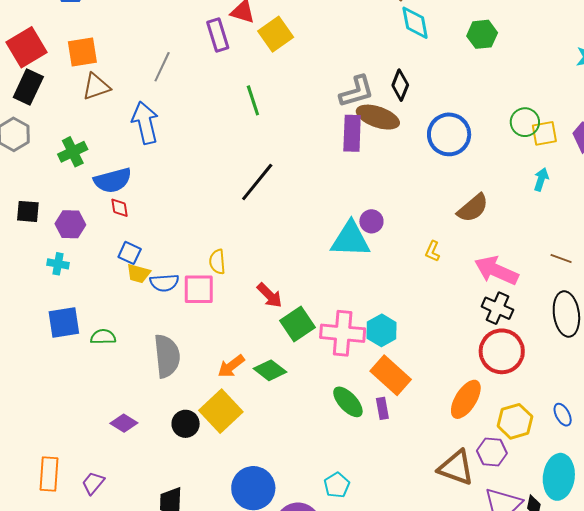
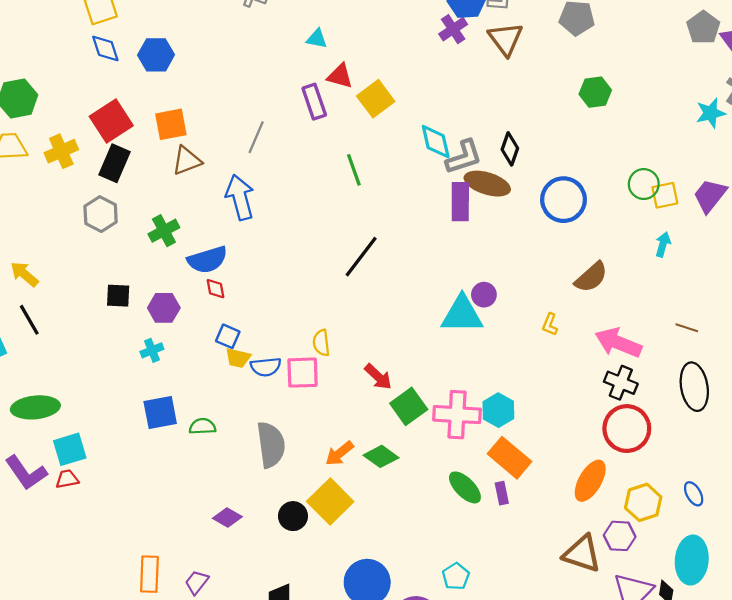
cyan diamond: (415, 23) -> (436, 142), moved
cyan cross: (58, 264) -> (152, 350), turned -30

